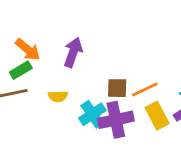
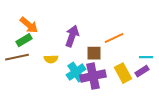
purple arrow: (73, 52) -> (72, 36), moved
orange line: (145, 89) -> (114, 38), moved

